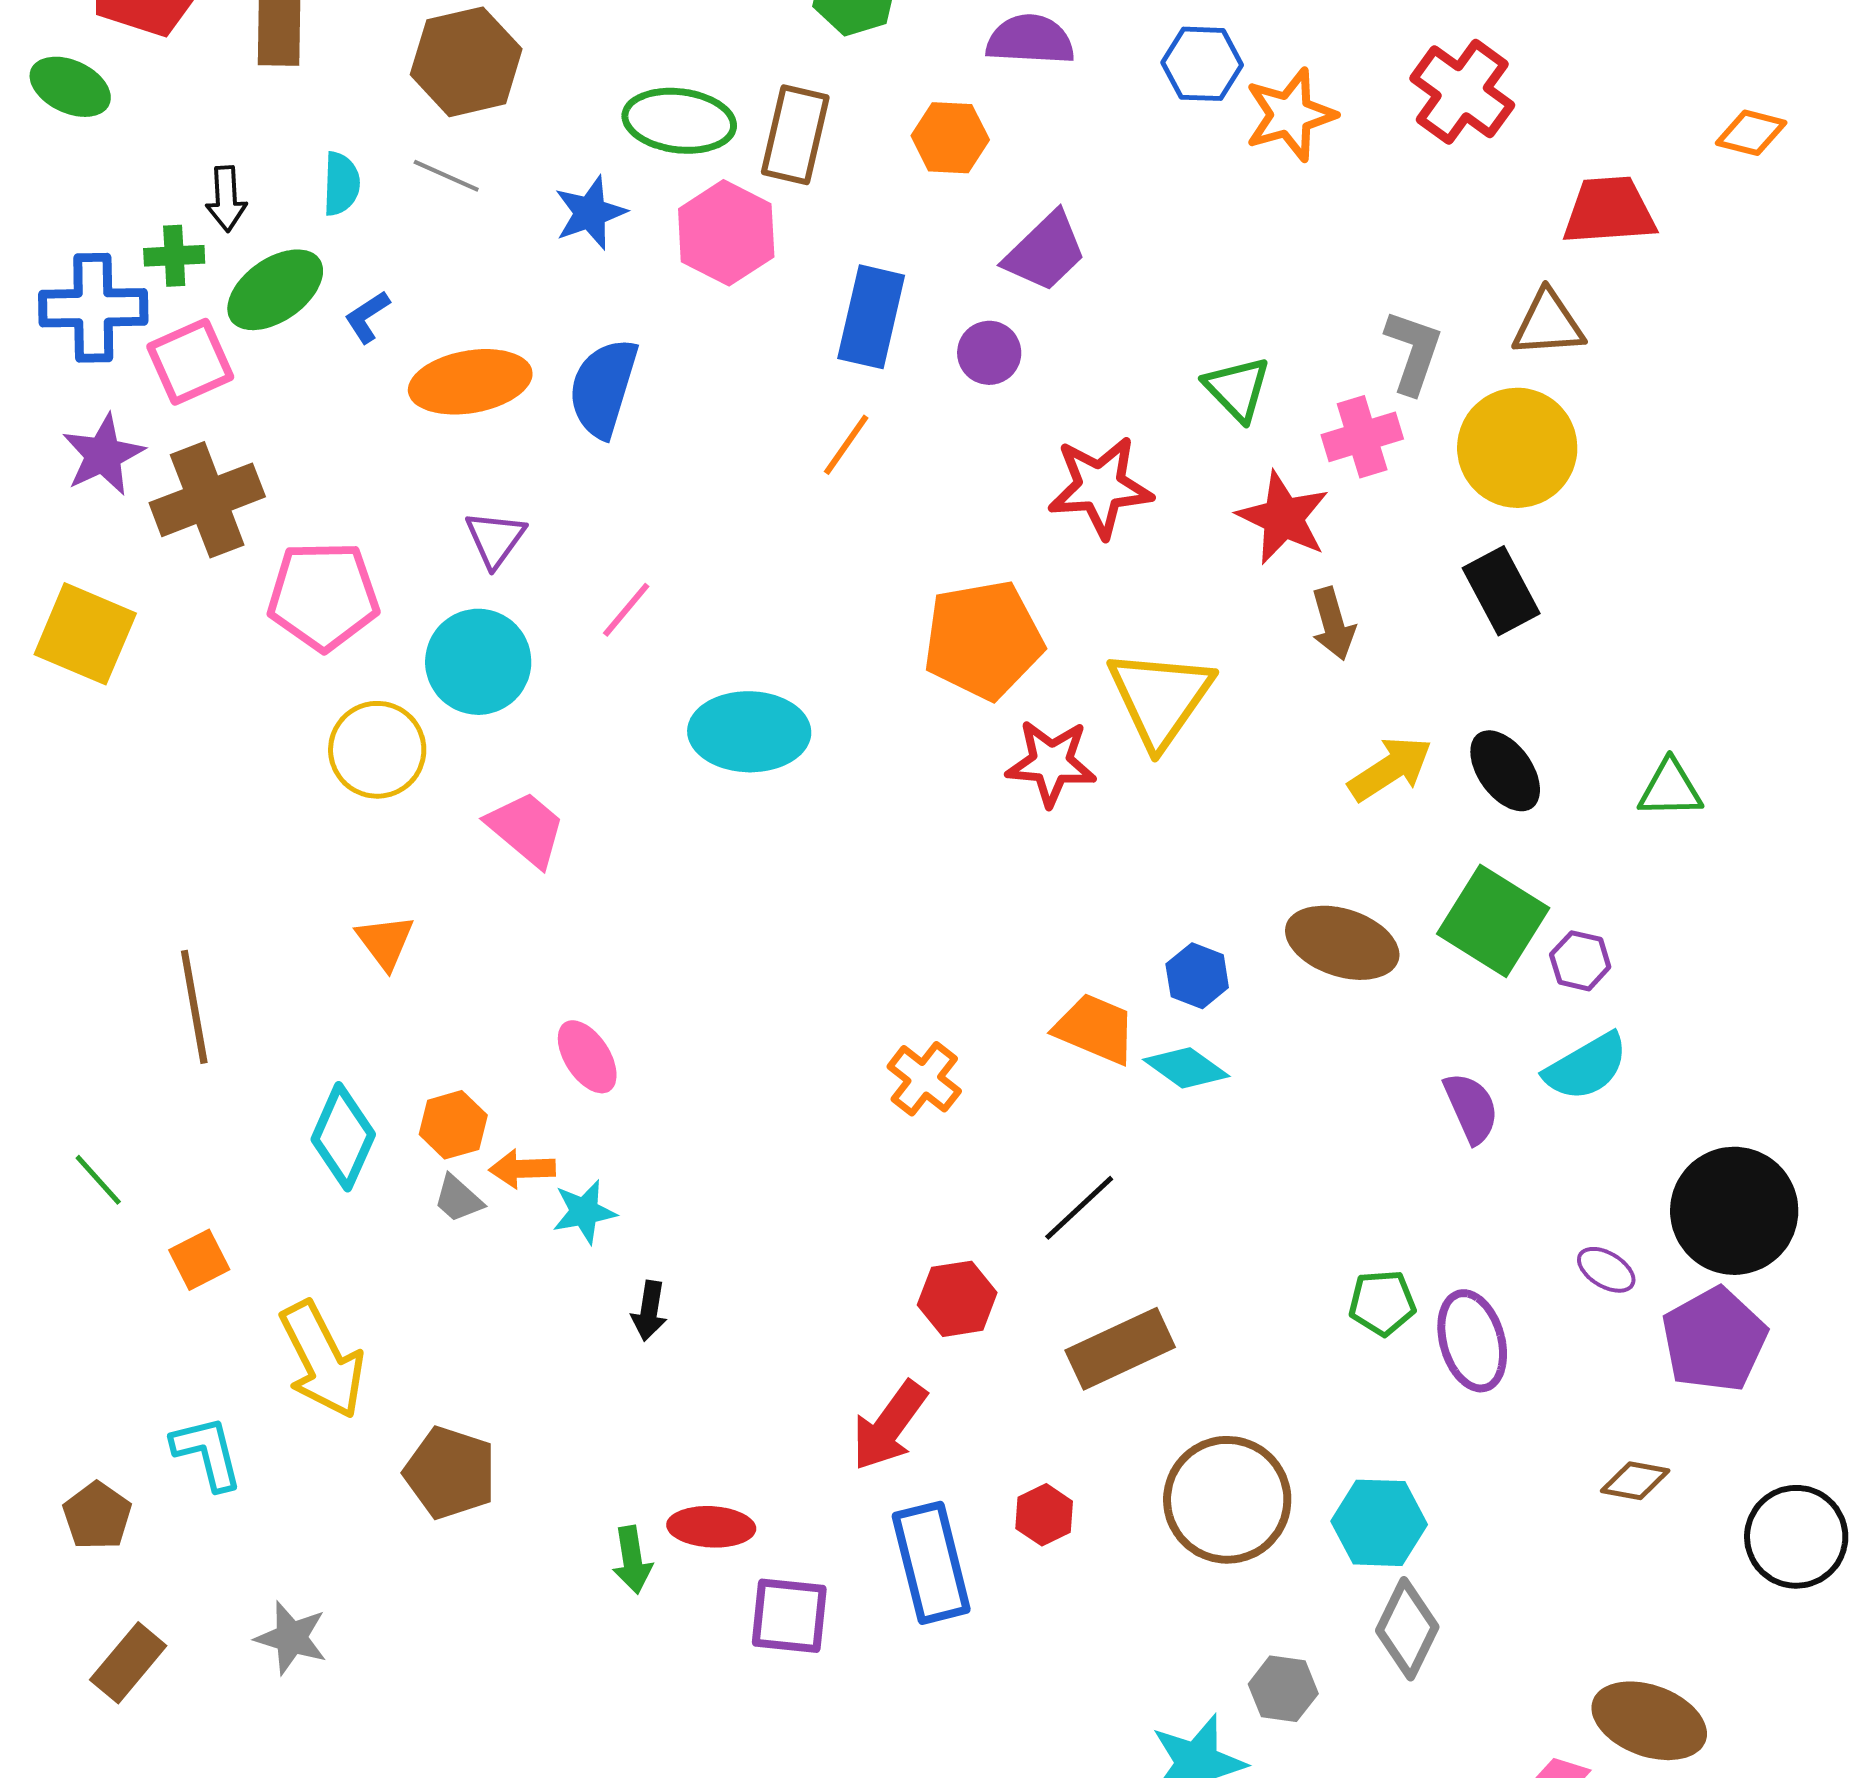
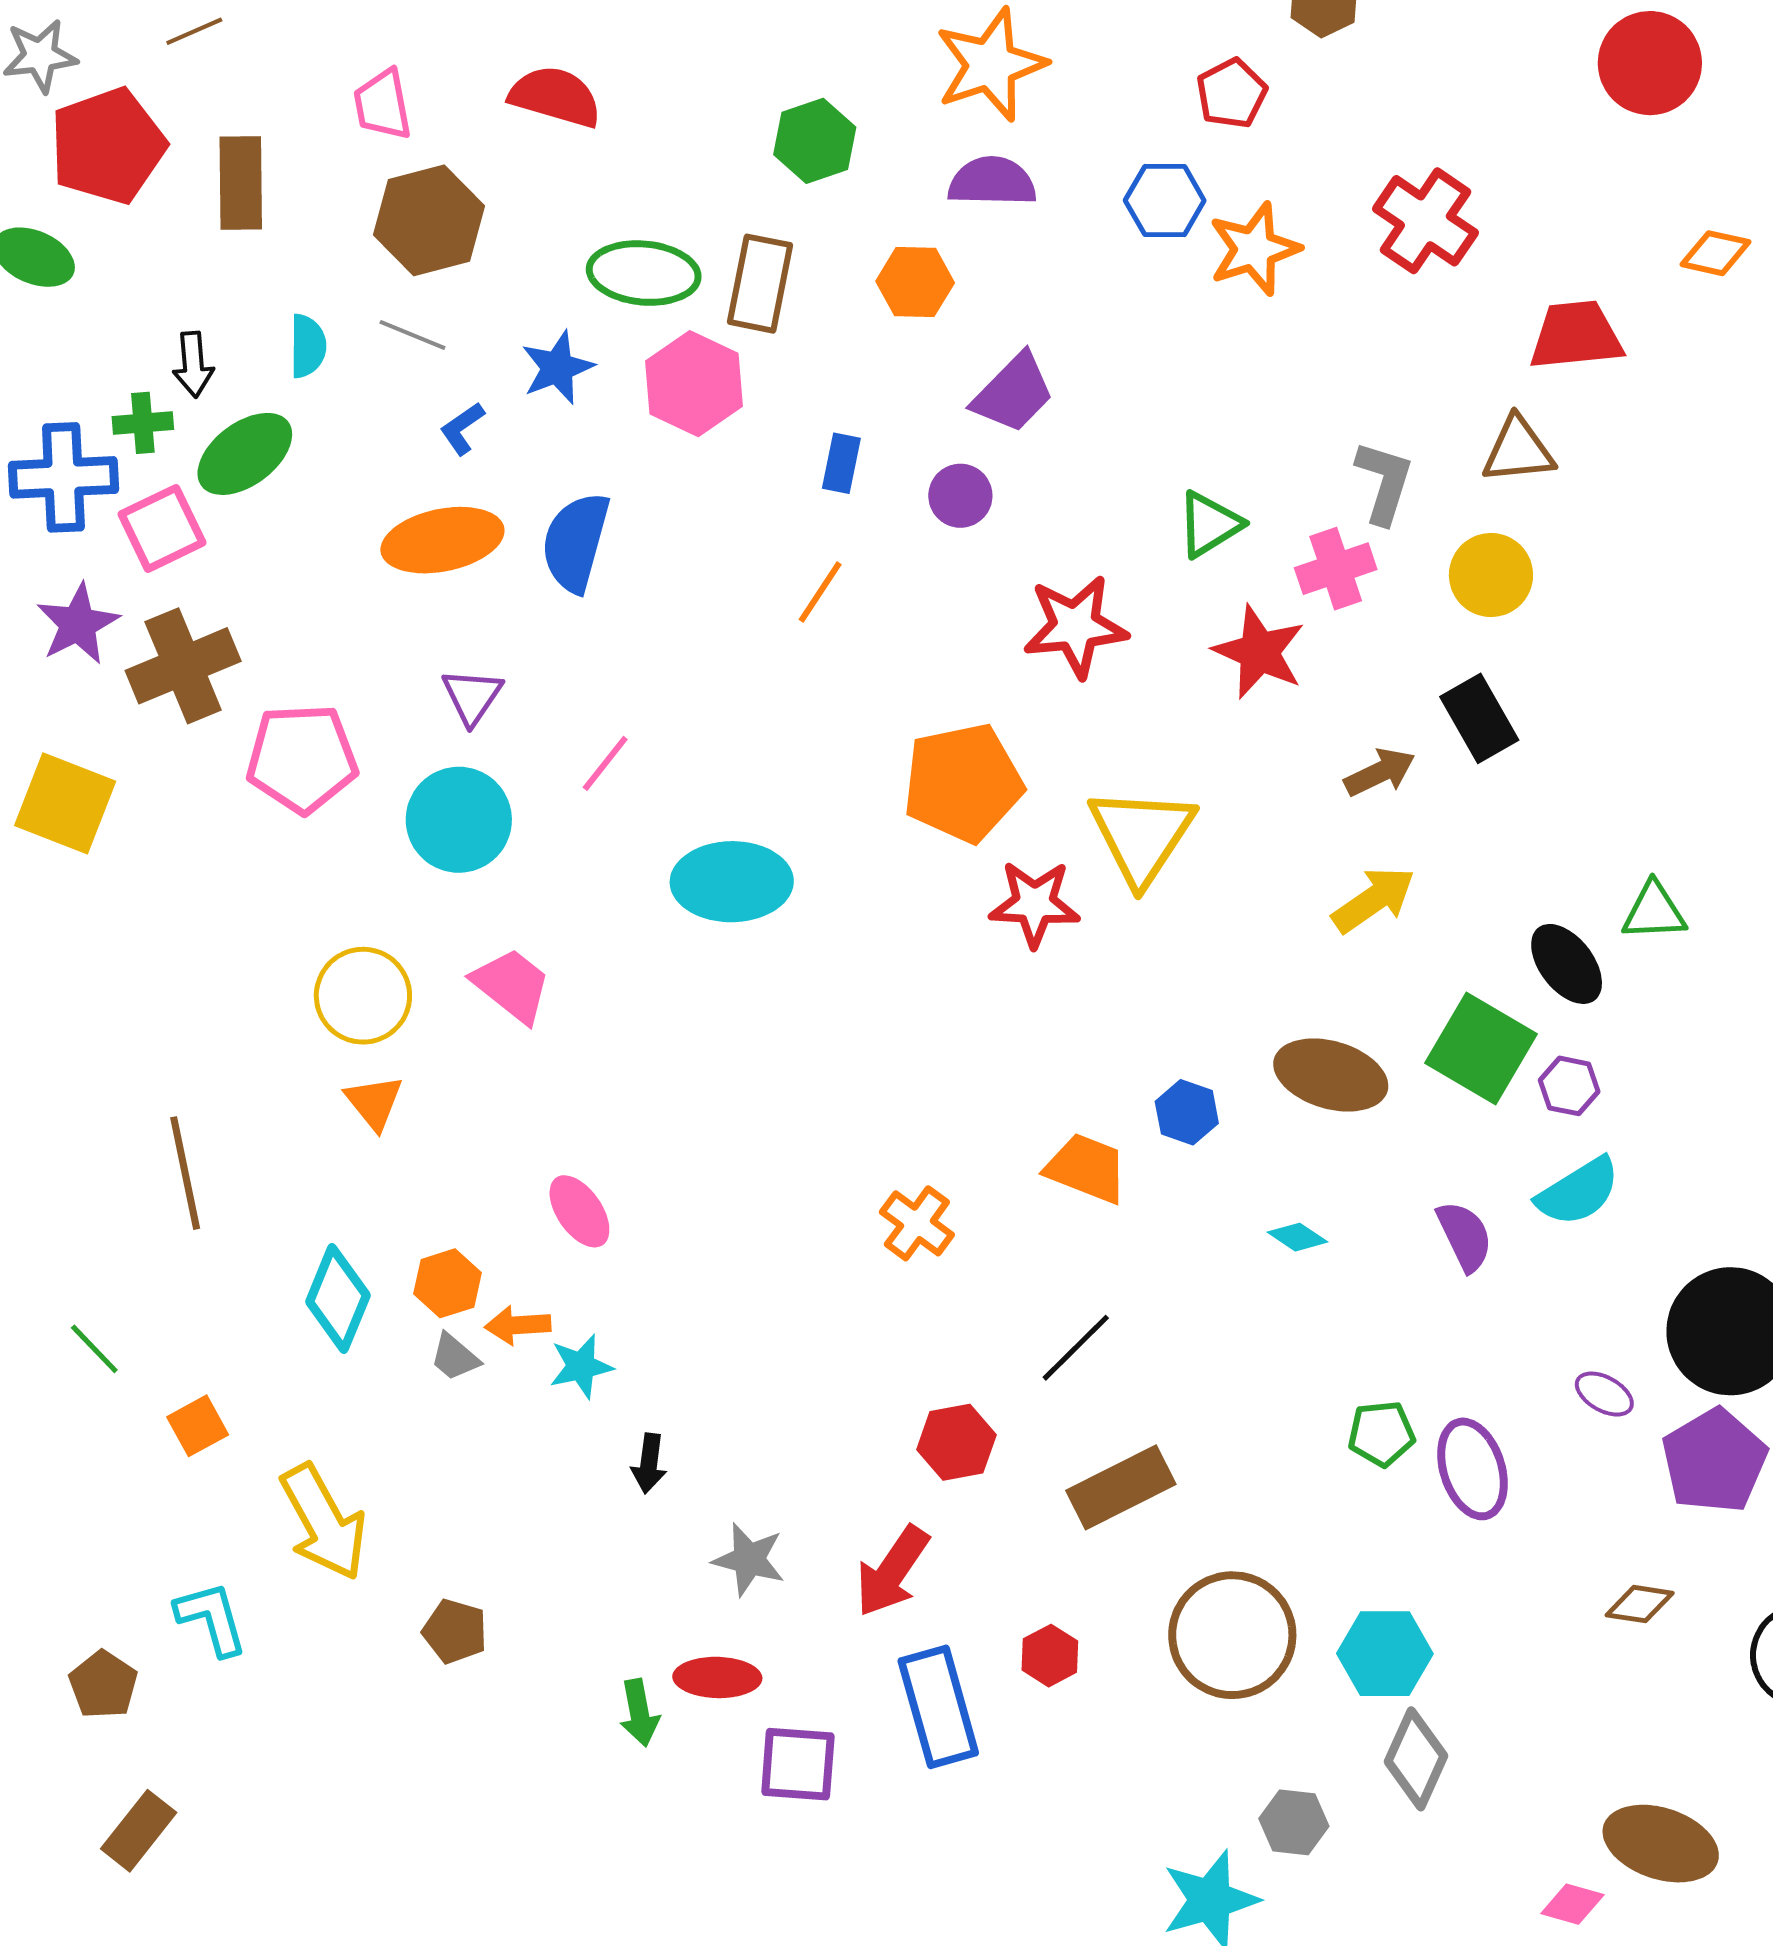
blue L-shape: (367, 317) -> (462, 428), moved
blue rectangle: (871, 317) -> (841, 463), size x0.6
green triangle: (1237, 389) -> (1209, 524), turned 44
yellow circle: (1517, 448) -> (1491, 575), size x0.7
brown arrow: (1333, 624) -> (1380, 772), moved, turned -98
yellow circle: (377, 750) -> (363, 996), moved
black ellipse: (1505, 771) -> (1567, 964), moved
cyan diamond: (1186, 1068) -> (1298, 1237), moved, size x0.7
brown pentagon: (450, 1473) -> (455, 1631), size x0.7
gray star: (291, 1638) -> (749, 1559), moved

